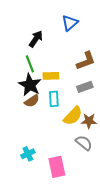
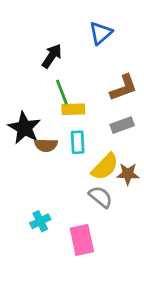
green line: (30, 64) -> (62, 92), moved
black star: (30, 85) -> (24, 128), moved
brown semicircle: (32, 101) -> (46, 145), turned 35
gray semicircle: (84, 143) -> (101, 197), moved

